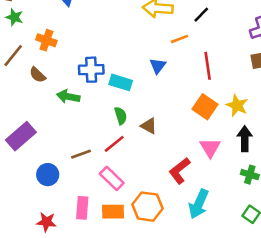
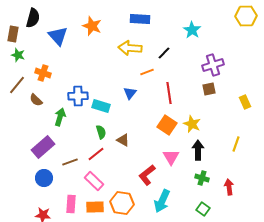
green arrow: (68, 97) -> (60, 117), turned 96
purple rectangle: (21, 136) -> (43, 147), moved

